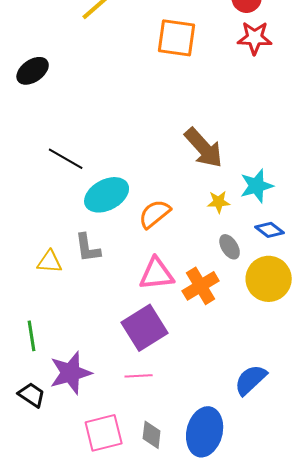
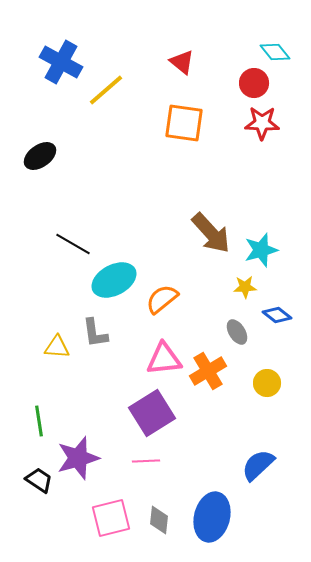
cyan star: (257, 186) -> (261, 250), moved
yellow star: (219, 202) -> (245, 287), moved
yellow circle: (269, 279) -> (267, 383), moved, size x0.6

